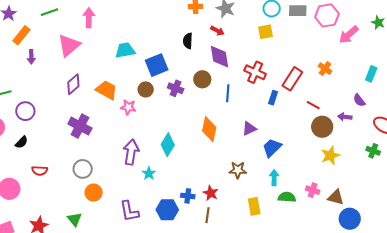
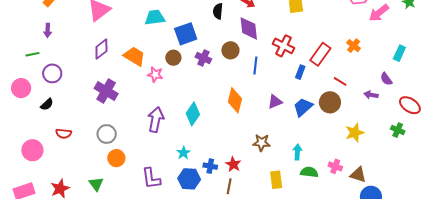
purple arrow: (31, 57) -> (48, 30), moved
brown circle: (322, 127) -> (330, 102), moved
blue trapezoid: (272, 148) -> (303, 107), moved
cyan star: (149, 173) -> (183, 153), moved

